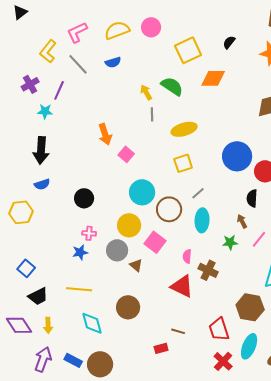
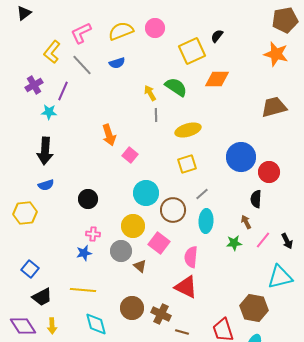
black semicircle: (229, 42) -> (217, 36), moved
pink semicircle: (187, 256) -> (191, 257), size x1.5
brown cross: (208, 270) -> (161, 314), moved

